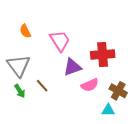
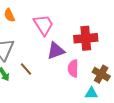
pink semicircle: (90, 85) -> (73, 68), turned 114

